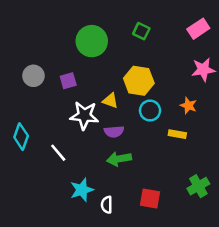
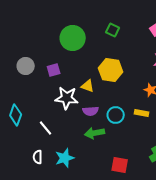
cyan circle: (150, 111) -> (116, 115), moved
white semicircle: (107, 205) -> (38, 157), moved

